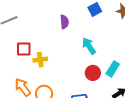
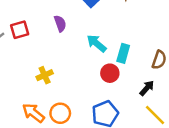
red square: (24, 49) -> (20, 30), moved
cyan rectangle: (113, 69) -> (123, 53), moved

